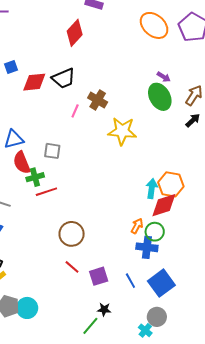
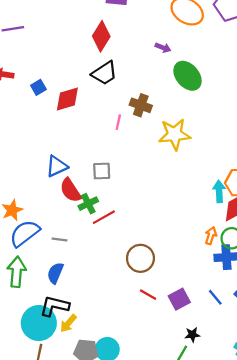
purple arrow: (164, 77) -> (163, 48), moved
black trapezoid: (64, 78) -> (104, 73), moved
green ellipse: (160, 97) -> (188, 76), moved

